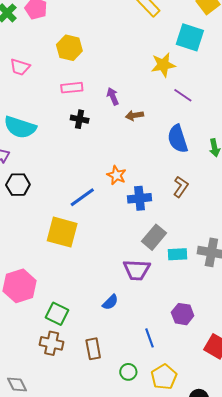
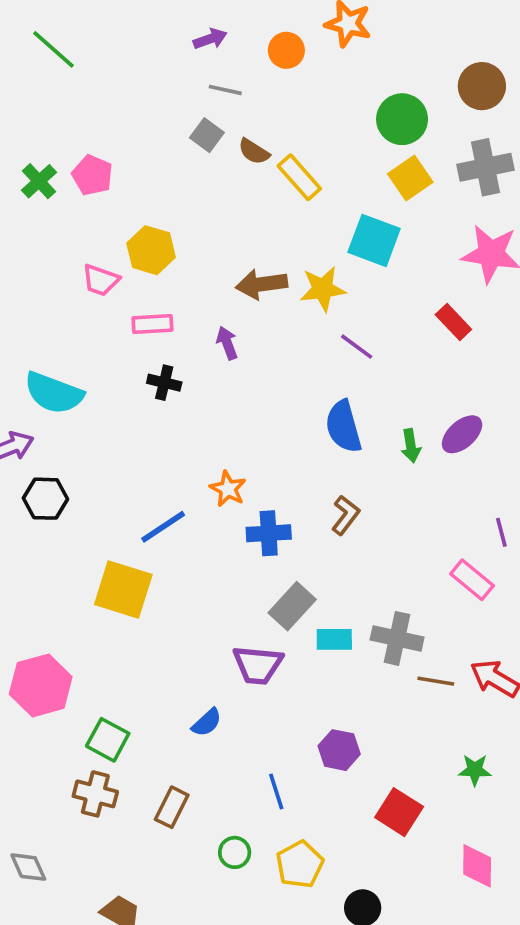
pink trapezoid: (20, 67) -> (101, 280), moved
brown arrow: (134, 115) -> (261, 284), moved, size x1.5
brown rectangle: (93, 349) -> (172, 807), turned 35

